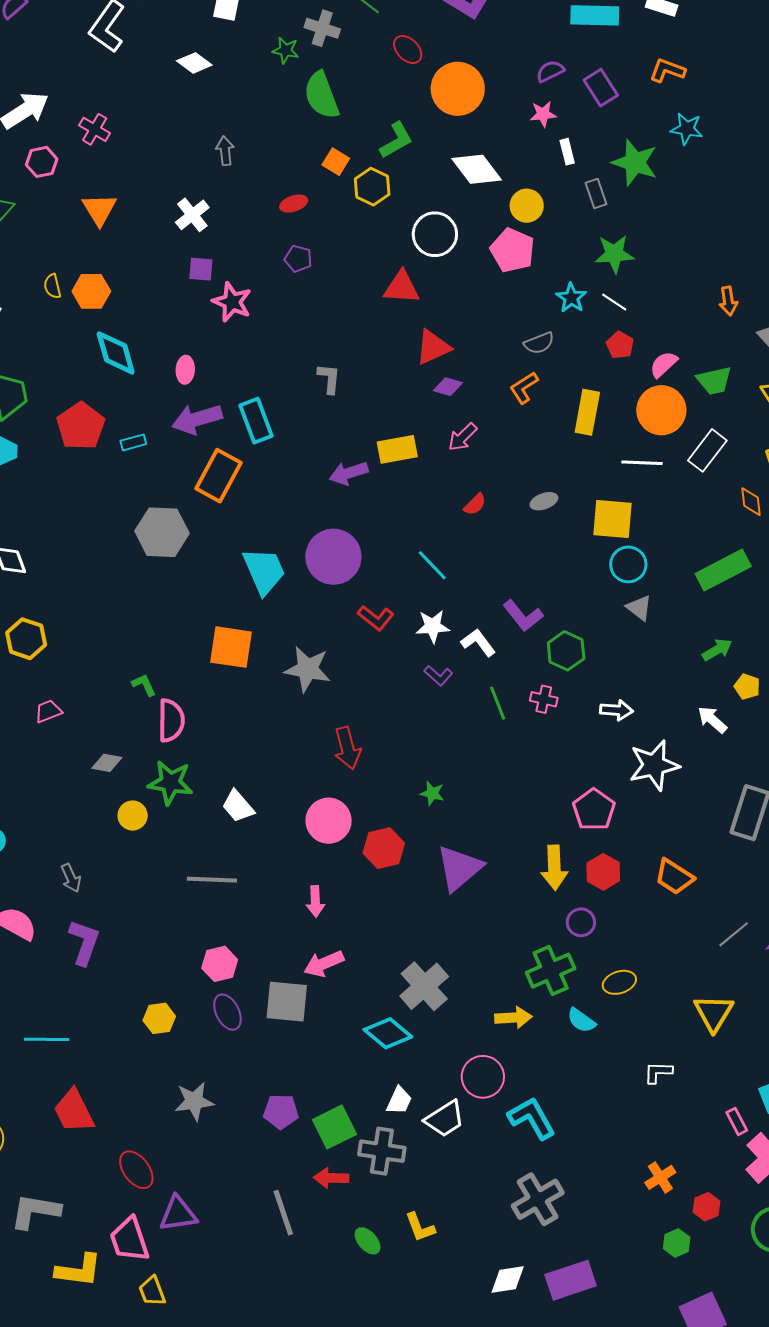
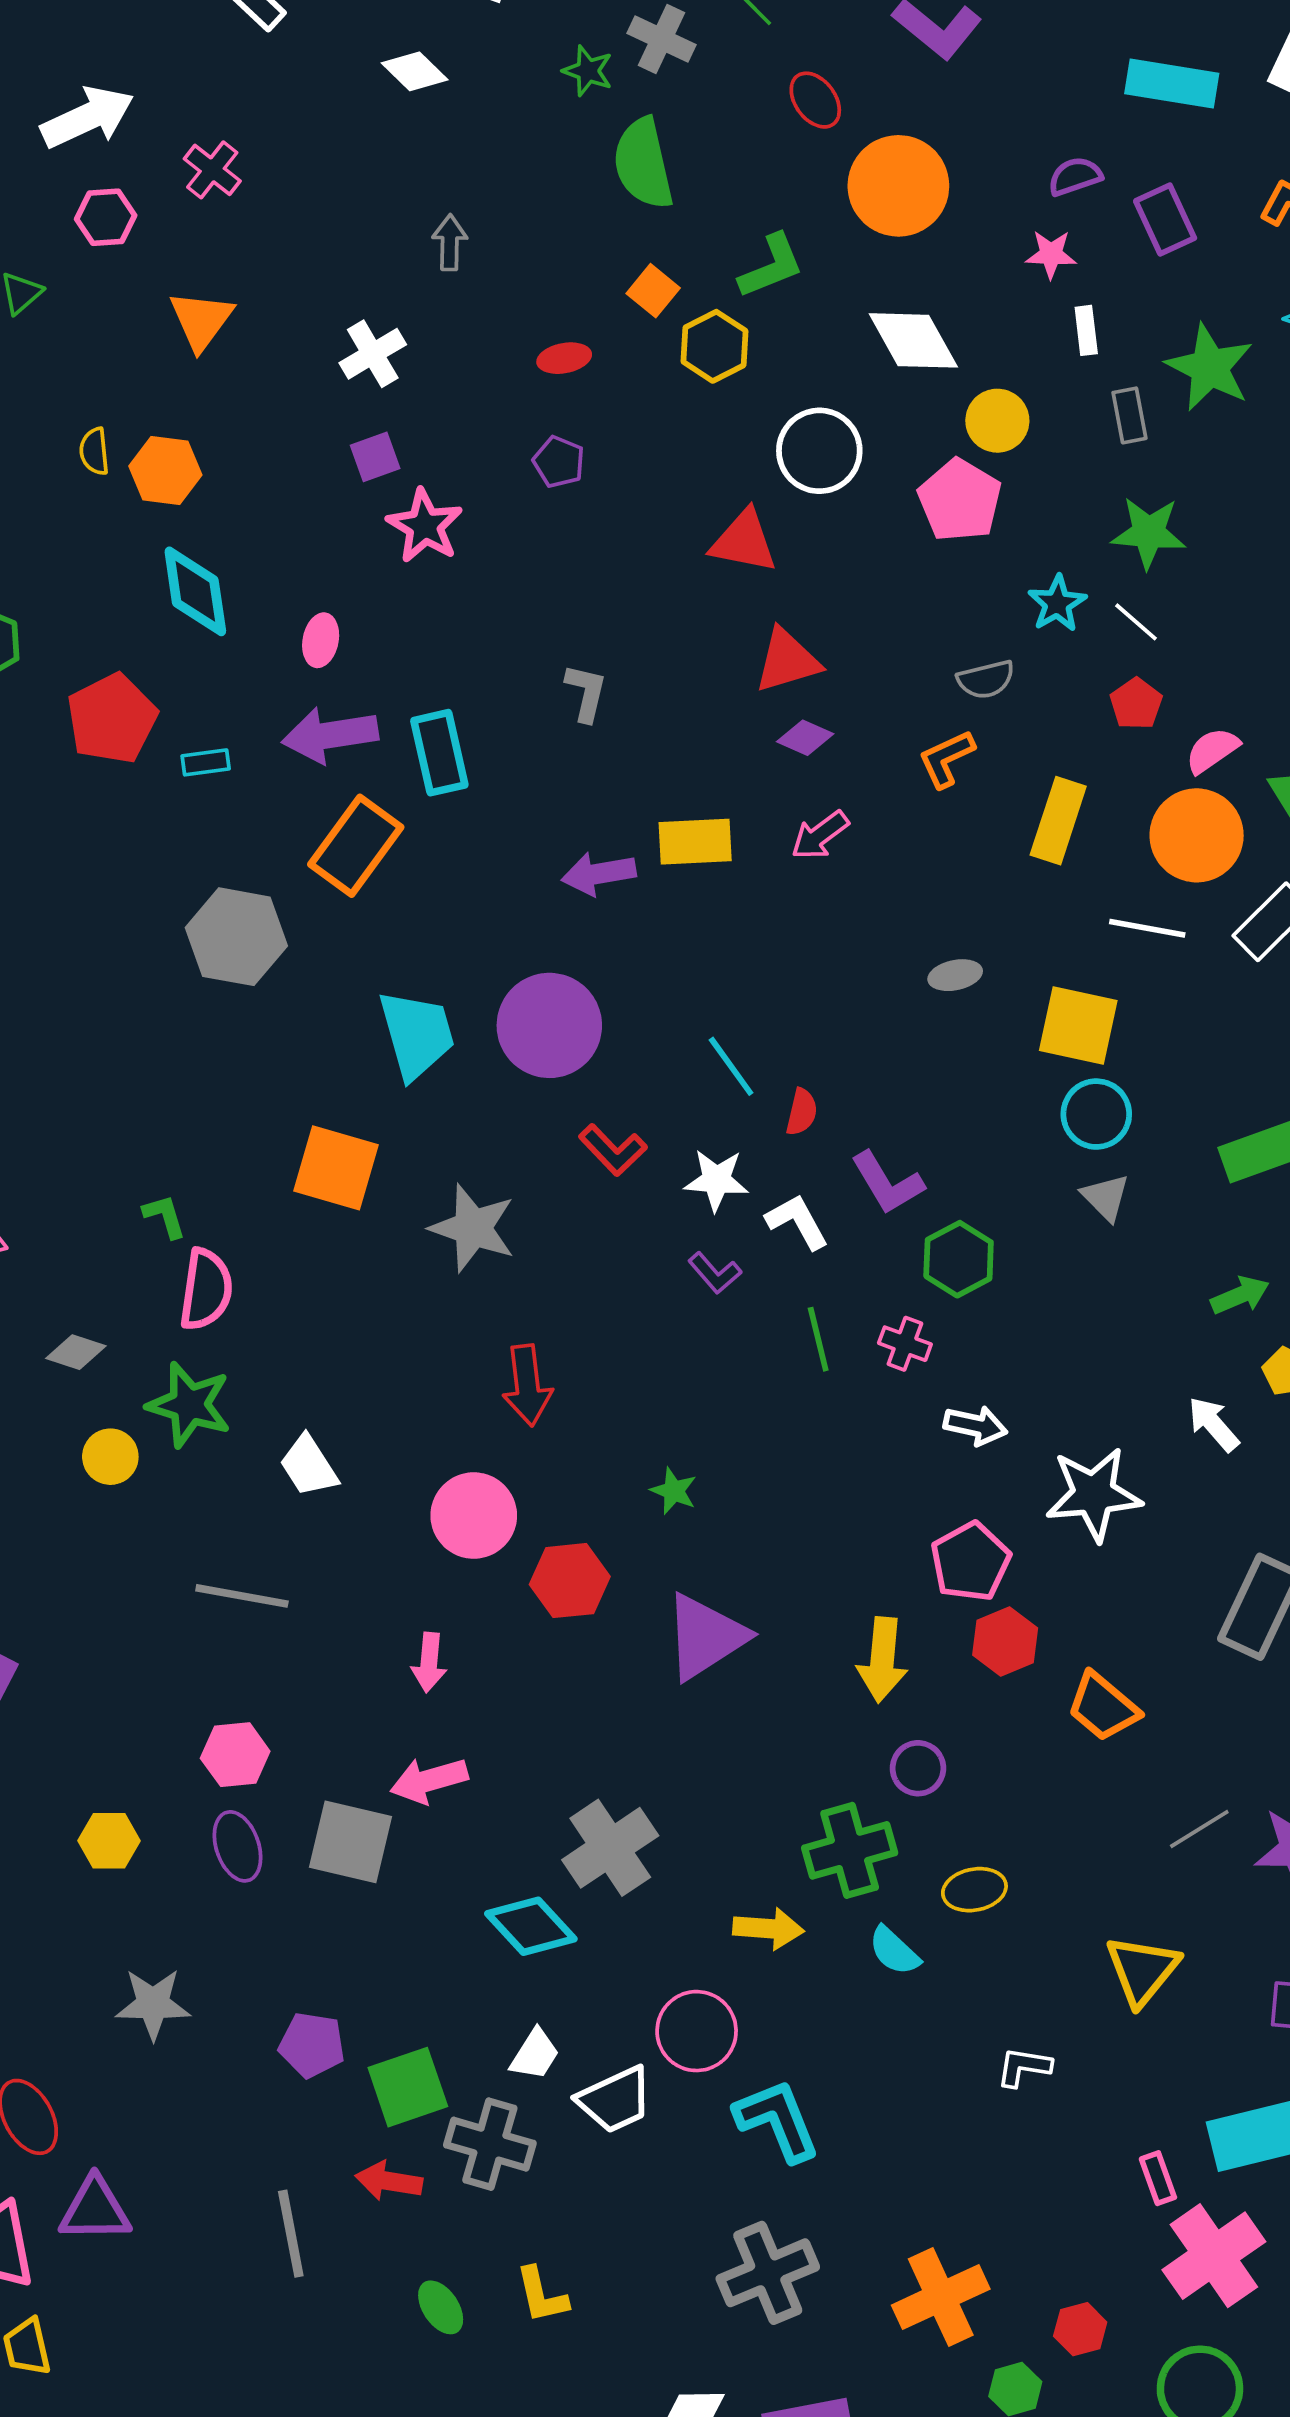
purple square: (201, 269) -> (375, 457), turned -32
red semicircle: (475, 504) -> (802, 1112), moved, turned -40
white arrow: (616, 710) -> (975, 1426), moved
red hexagon: (603, 872) -> (1005, 1642), moved
orange cross: (660, 1177) -> (941, 2297), moved, size x1.6

